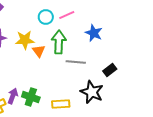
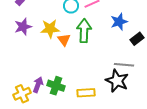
blue star: (94, 33) -> (119, 22), turned 30
gray line: (76, 62) -> (124, 65), moved
black rectangle: (110, 70) -> (137, 39), moved

